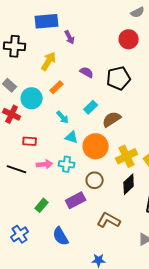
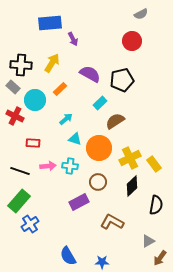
black cross: (15, 46) -> (21, 65), moved
purple semicircle: (87, 72) -> (90, 74), size x1.5
cyan rectangle: (91, 107) -> (100, 103), moved
cyan arrow: (63, 117) -> (66, 119), turned -88
green rectangle: (42, 205) -> (19, 201), moved, size x1.6
blue cross: (20, 234) -> (30, 224), moved
blue semicircle: (61, 236) -> (68, 256), moved

